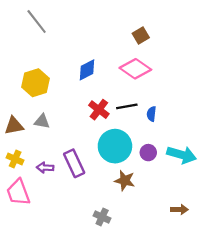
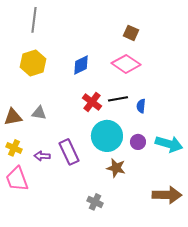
gray line: (37, 21) -> (34, 20), turned 45
brown square: (141, 35) -> (131, 33), turned -35
yellow hexagon: (35, 83) -> (33, 63), moved
brown arrow: (179, 210) -> (167, 195), size x1.8

